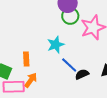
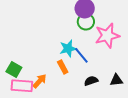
orange rectangle: (26, 59) -> (63, 67), moved, turned -32
blue line: (69, 65) -> (81, 55), moved

